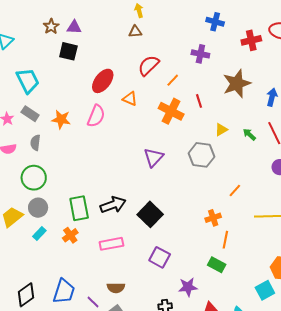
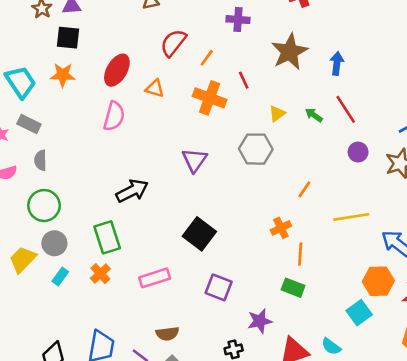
orange star: (61, 119) -> (63, 75), moved
black arrow: (113, 205) -> (132, 191), moved

